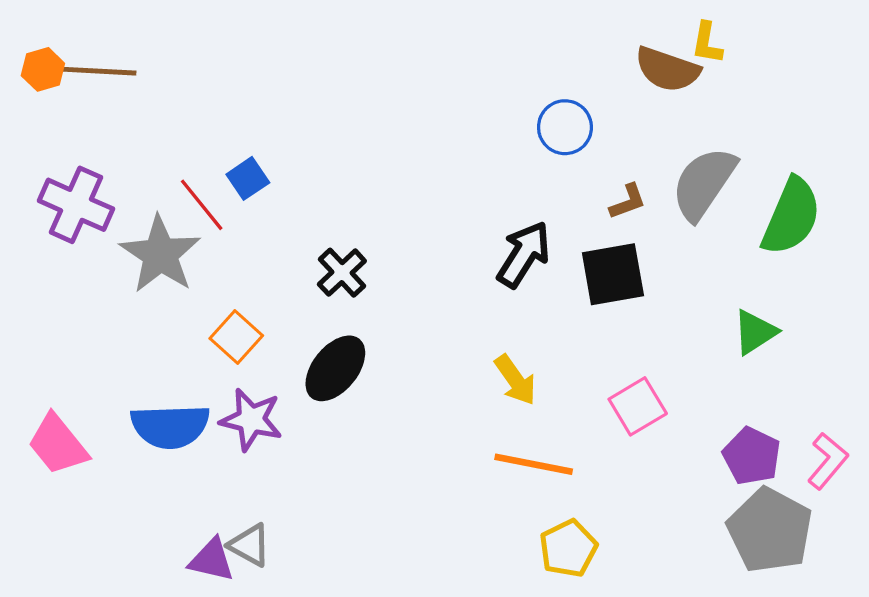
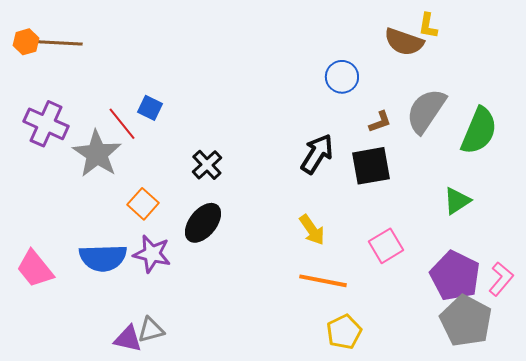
blue square: (248, 178) -> (150, 108), turned -30
purple pentagon: (752, 456) -> (455, 276), size x1.4
gray triangle: (249, 545) -> (151, 330), turned -44

